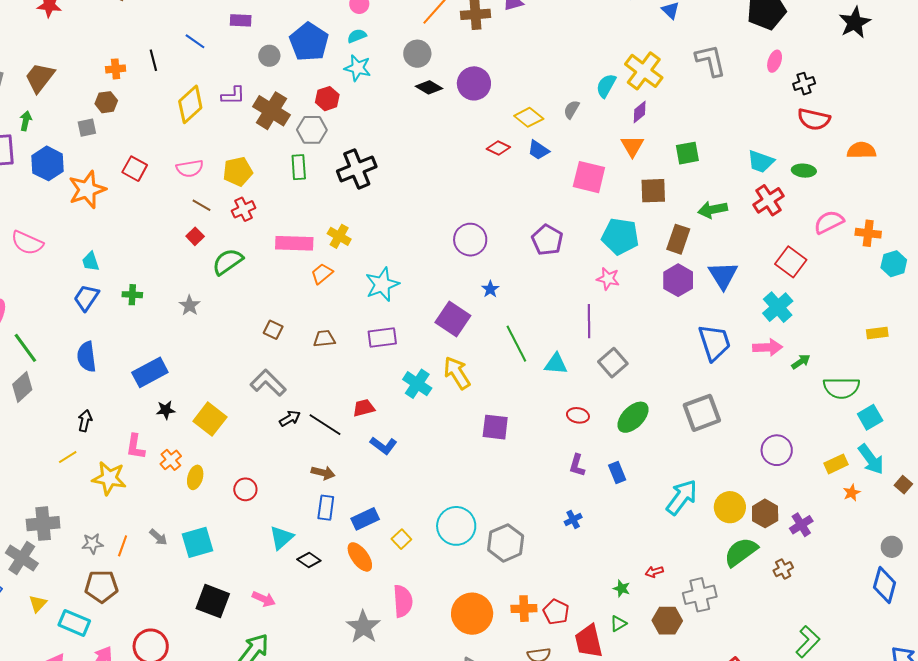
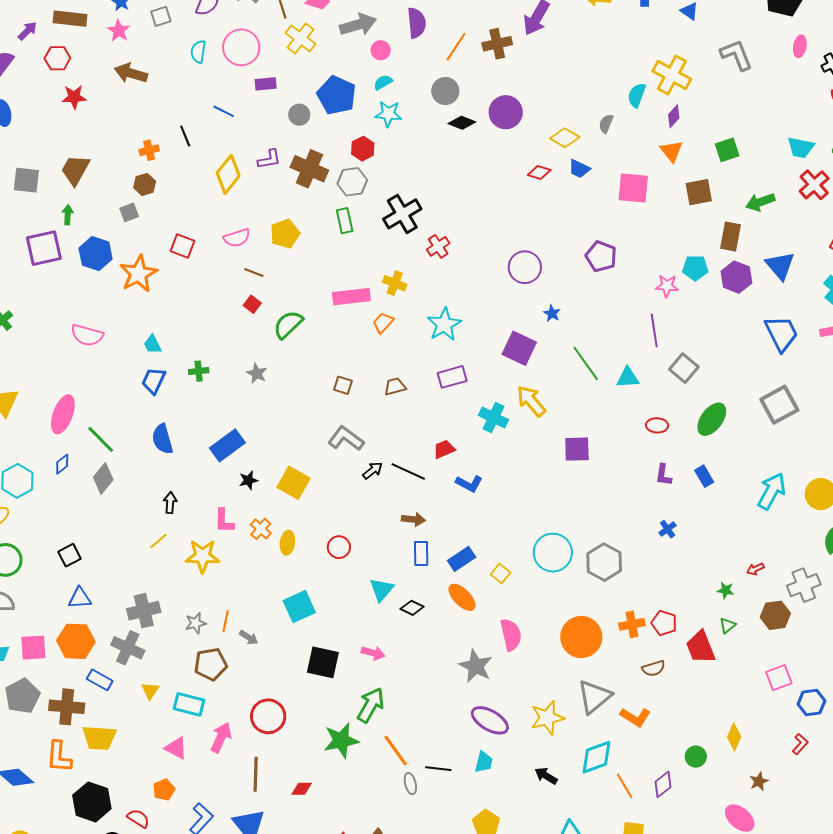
red cross: (244, 209) -> (438, 246), moved
cyan pentagon: (620, 236) -> (695, 268), moved, size x0.7
gray arrow: (158, 537) -> (249, 637), moved

